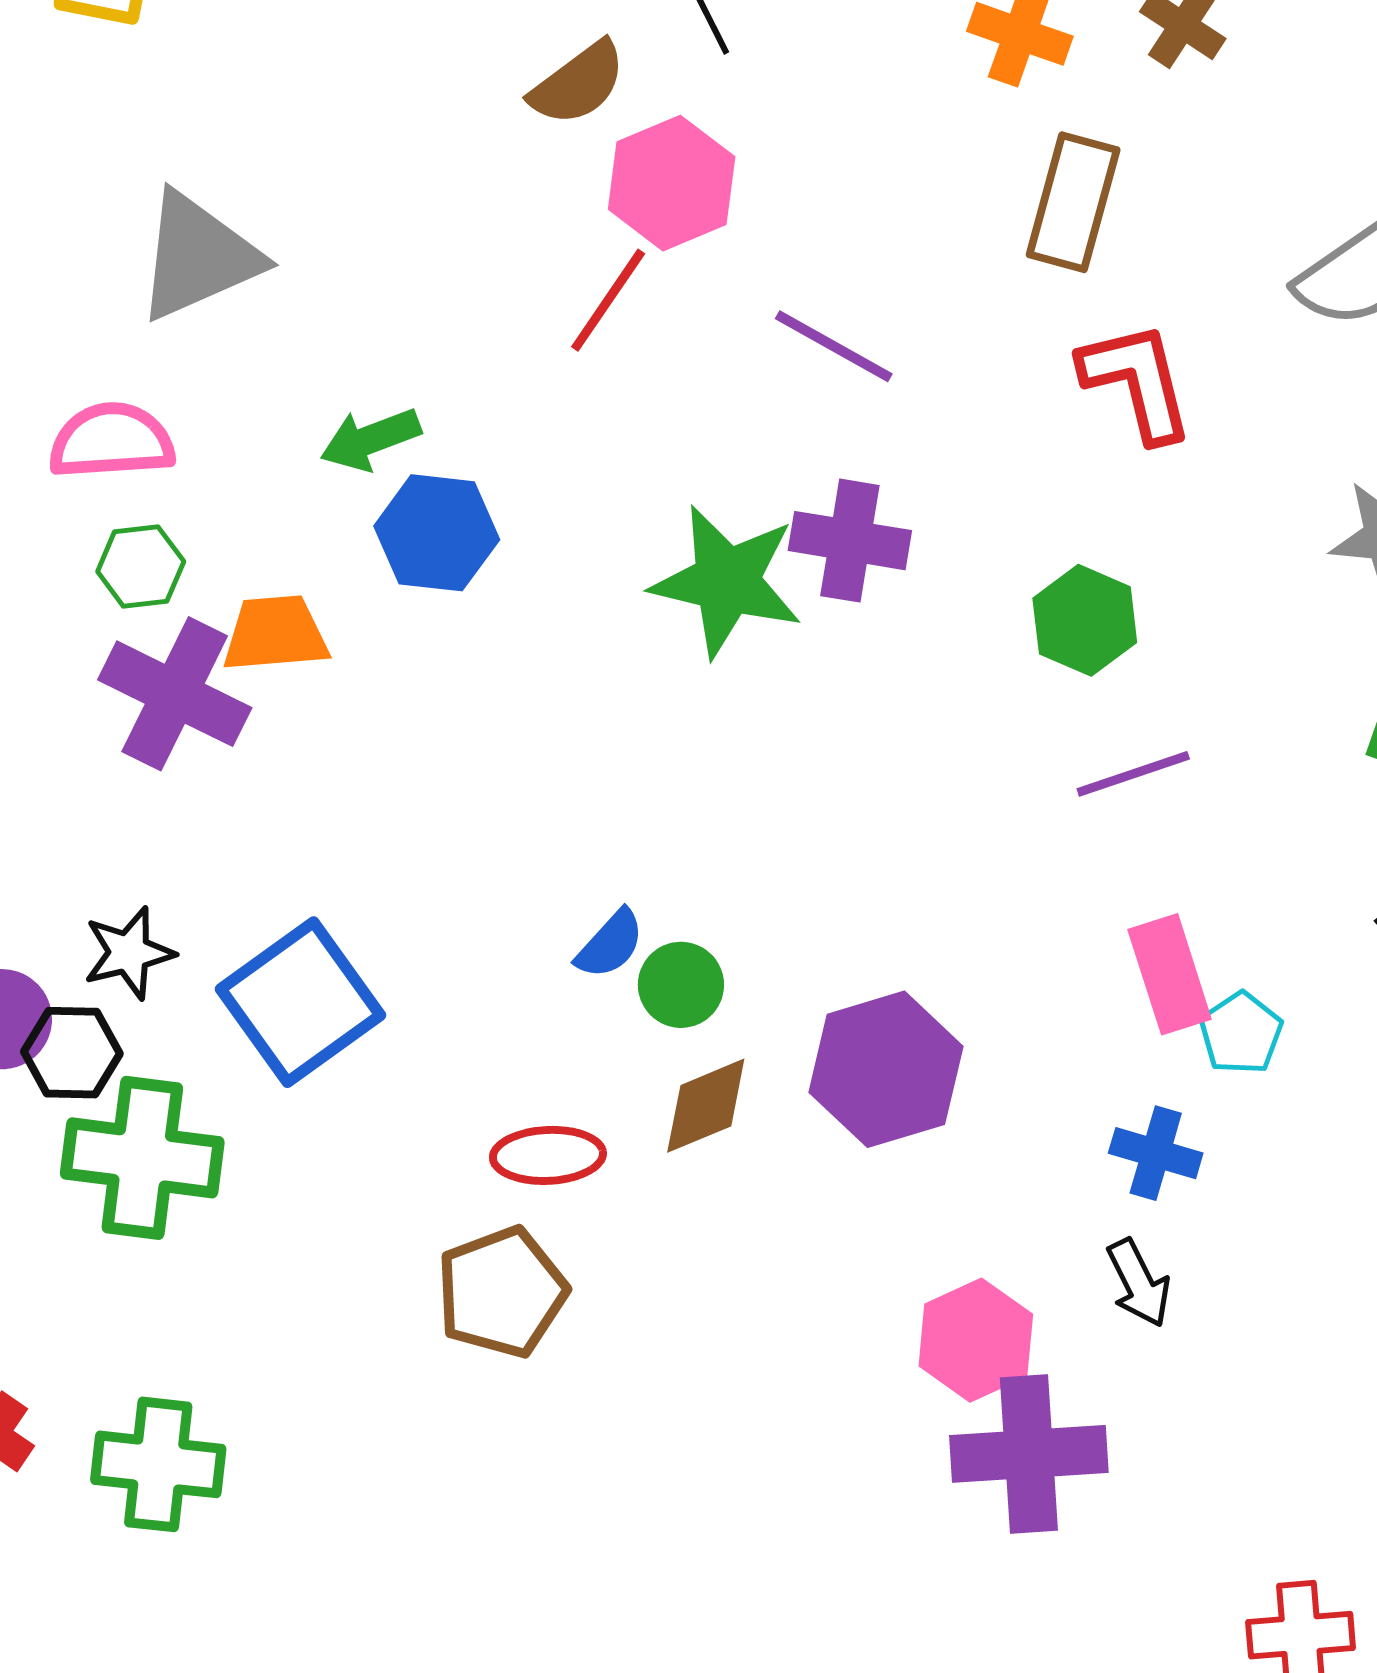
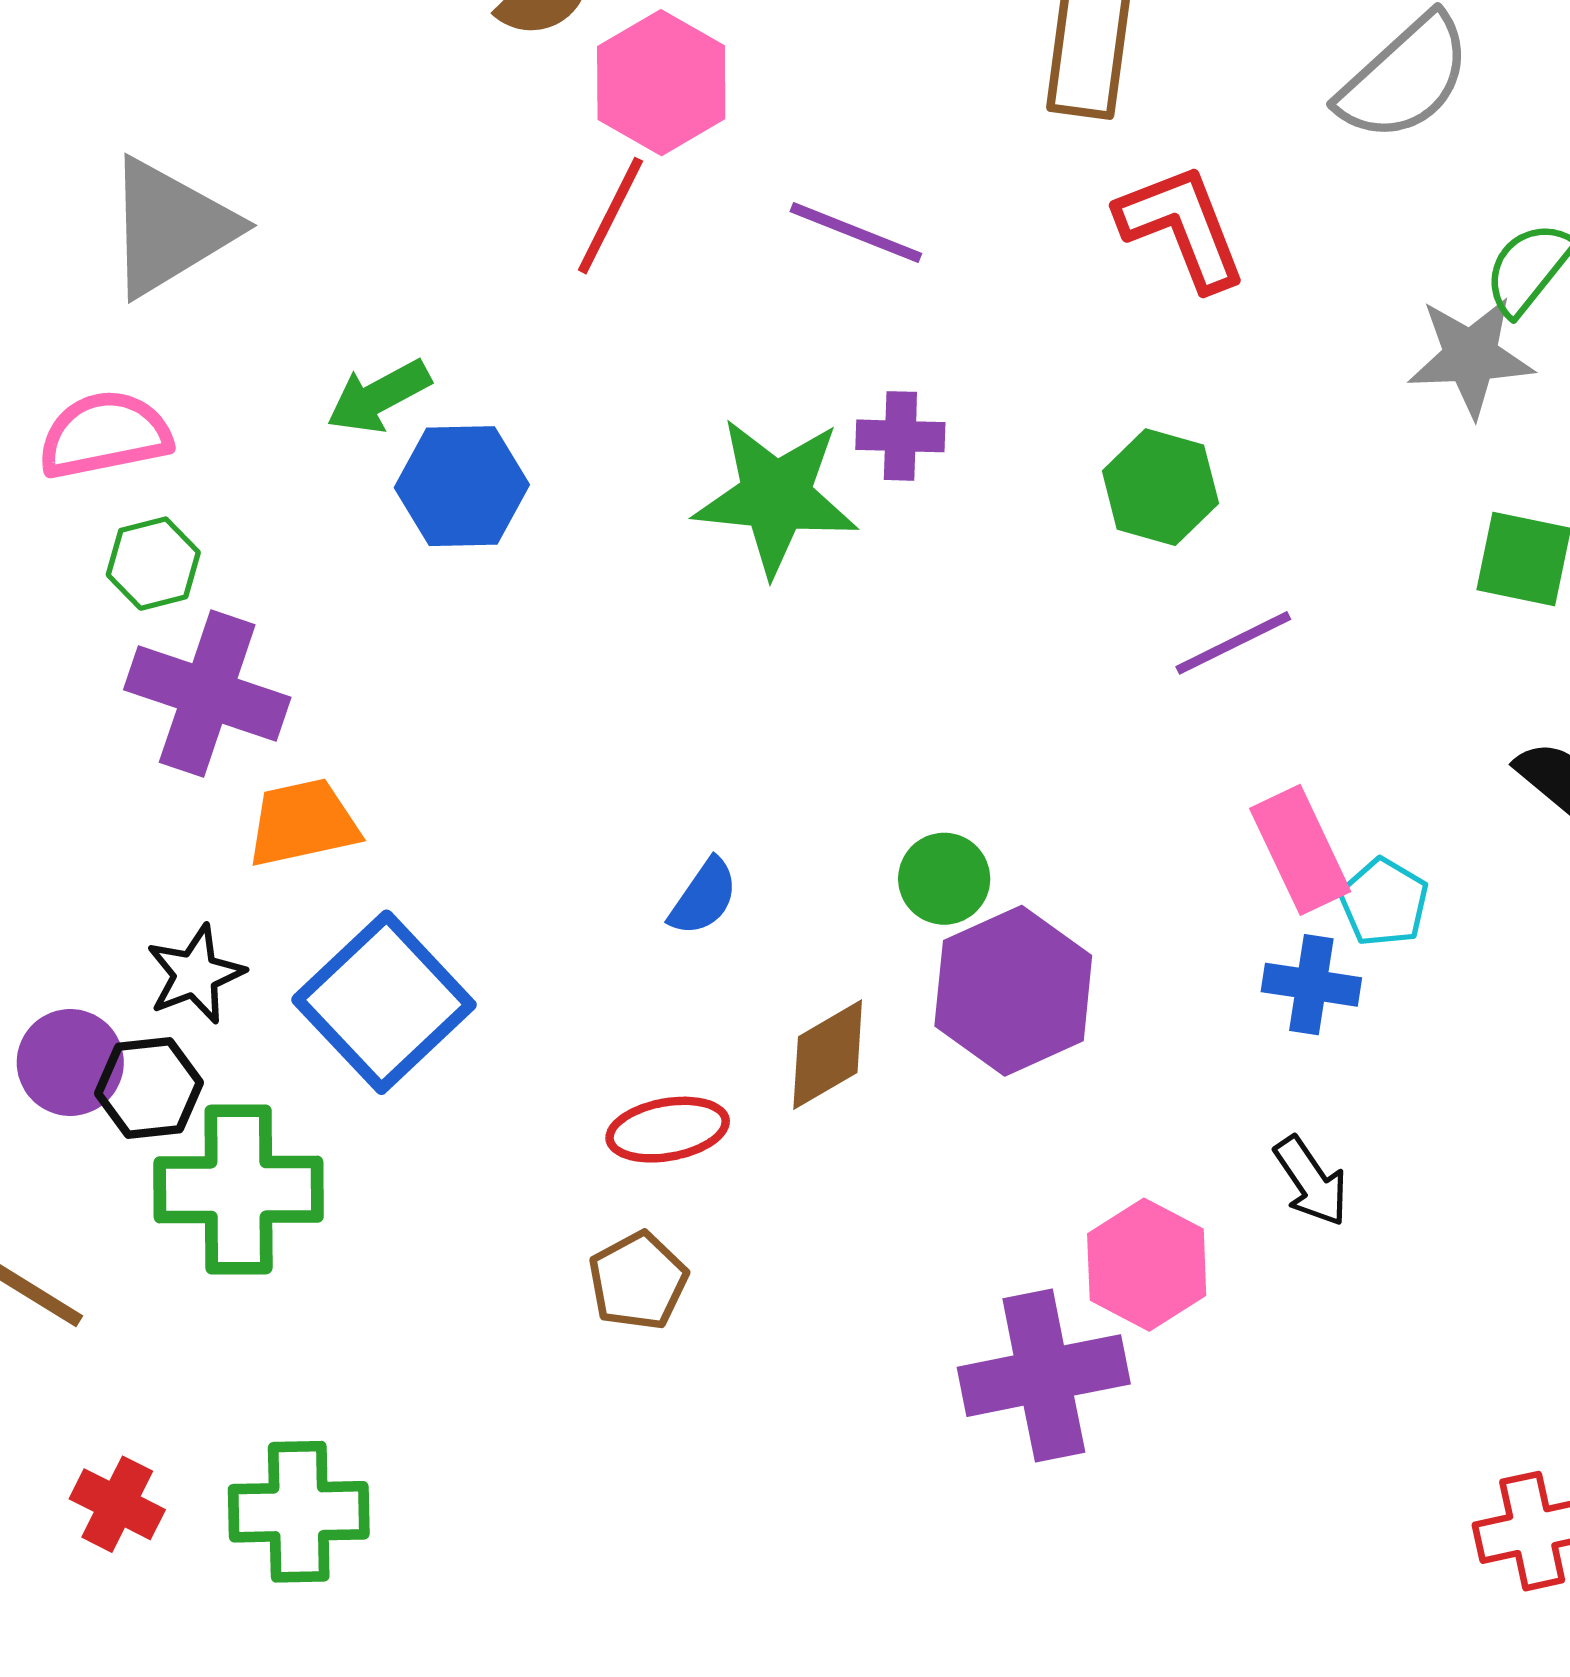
purple cross: (850, 541) -> (900, 436), size x0.7
orange trapezoid: (275, 634) -> (303, 823), moved
green circle: (681, 985) -> (944, 879), moved
blue cross: (1156, 1153) -> (1311, 985), moved
brown pentagon: (502, 1292) -> (638, 1281), size x0.7
purple cross: (1029, 1454) -> (1044, 1376), moved

